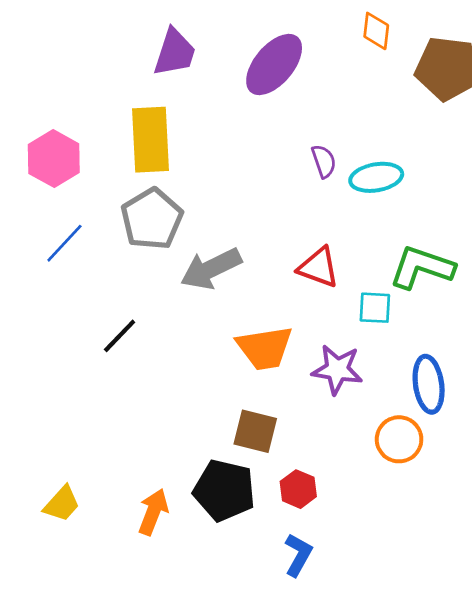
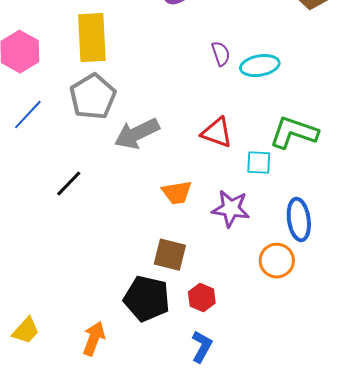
orange trapezoid: (265, 348) -> (177, 193), size x0.7
yellow trapezoid: (62, 504) -> (26, 331), moved
orange arrow: (153, 512) -> (94, 339), moved

